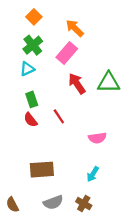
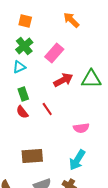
orange square: (34, 17) -> (25, 21), turned -32
orange arrow: (75, 28) -> (71, 20), moved
red arrow: (77, 84) -> (63, 80), turned 96
cyan arrow: (93, 174) -> (77, 160), size x1.5

